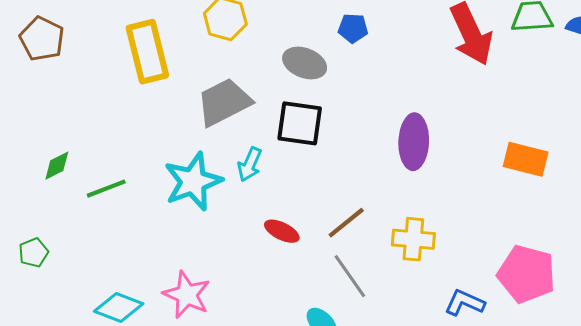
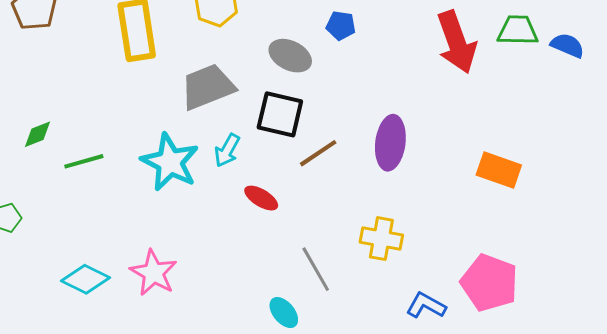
cyan star: (193, 182) -> (170, 162), turned -30
brown line: (346, 223) -> (318, 153), moved
red ellipse: (282, 231) -> (261, 198), moved

